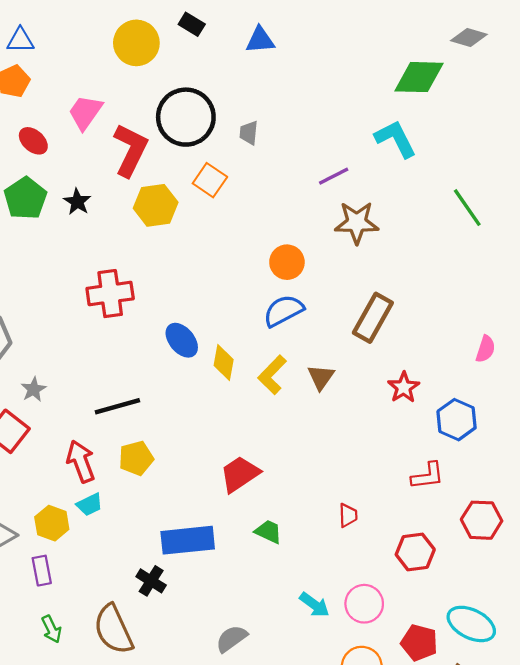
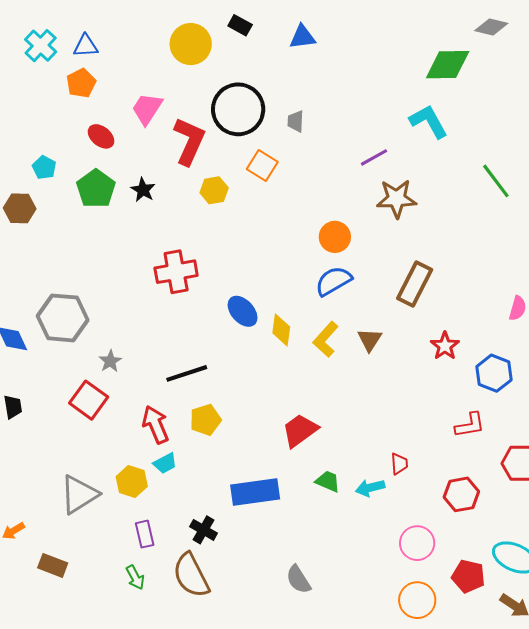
yellow hexagon: (156, 205) -> (214, 190), size x0.7
purple rectangle: (42, 571) -> (145, 534), moved
black cross: (151, 581) -> (204, 530), moved
cyan arrow: (314, 605) -> (370, 488), moved, turned 132
gray semicircle: (232, 639) -> (298, 579), turned -84

